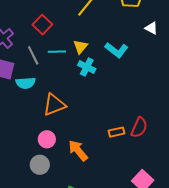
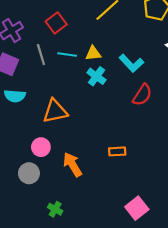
yellow triangle: (80, 47) -> (93, 53), turned 35
cyan semicircle: (26, 83) -> (15, 96), moved
red semicircle: (139, 127) -> (142, 95), moved

